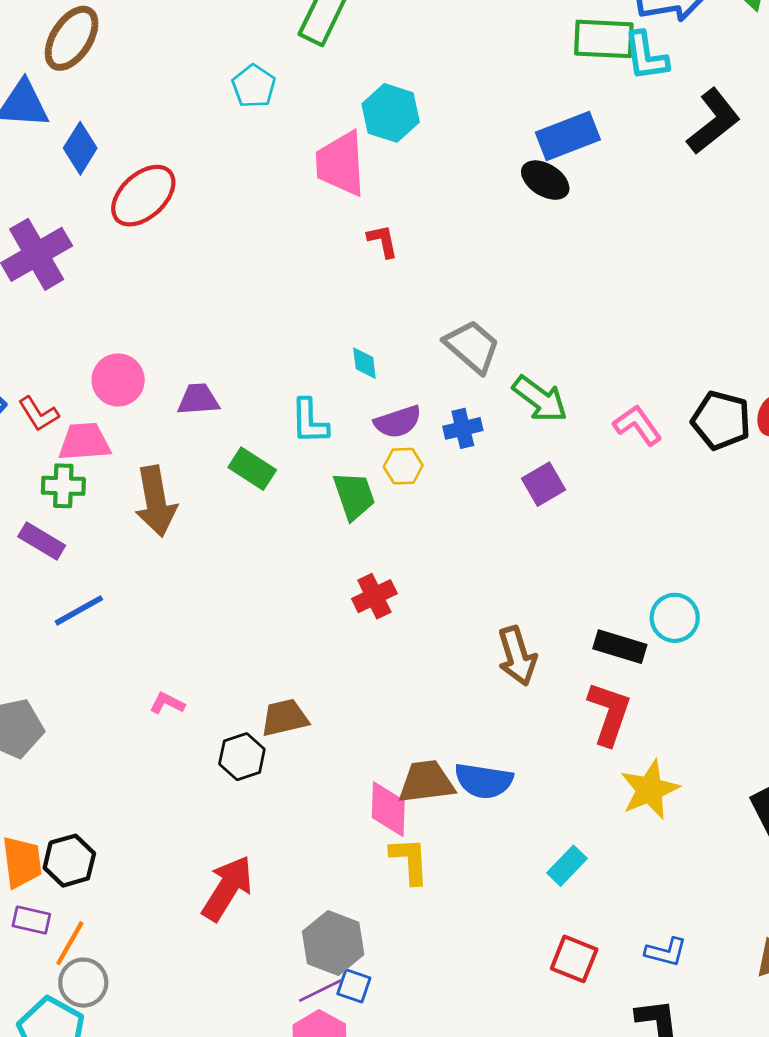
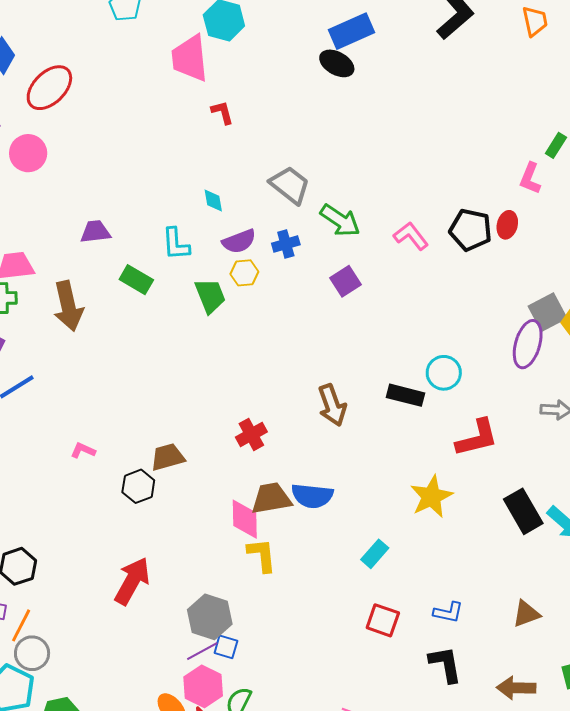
pink circle: (118, 380) -> (28, 153), moved
red cross: (374, 596) -> (251, 434), moved
red L-shape: (609, 713) -> (477, 438), moved, turned 60

